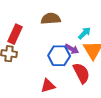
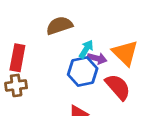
cyan arrow: (84, 33) -> (86, 49), moved

